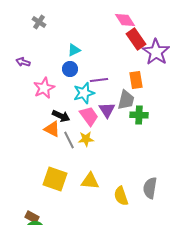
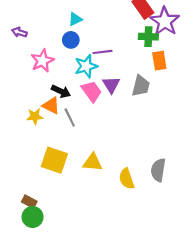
orange rectangle: (136, 80) -> (159, 61), moved
gray trapezoid: (126, 100) -> (141, 86), moved
green cross: (139, 115) -> (148, 37), moved
yellow star: (86, 139) -> (35, 116), moved

